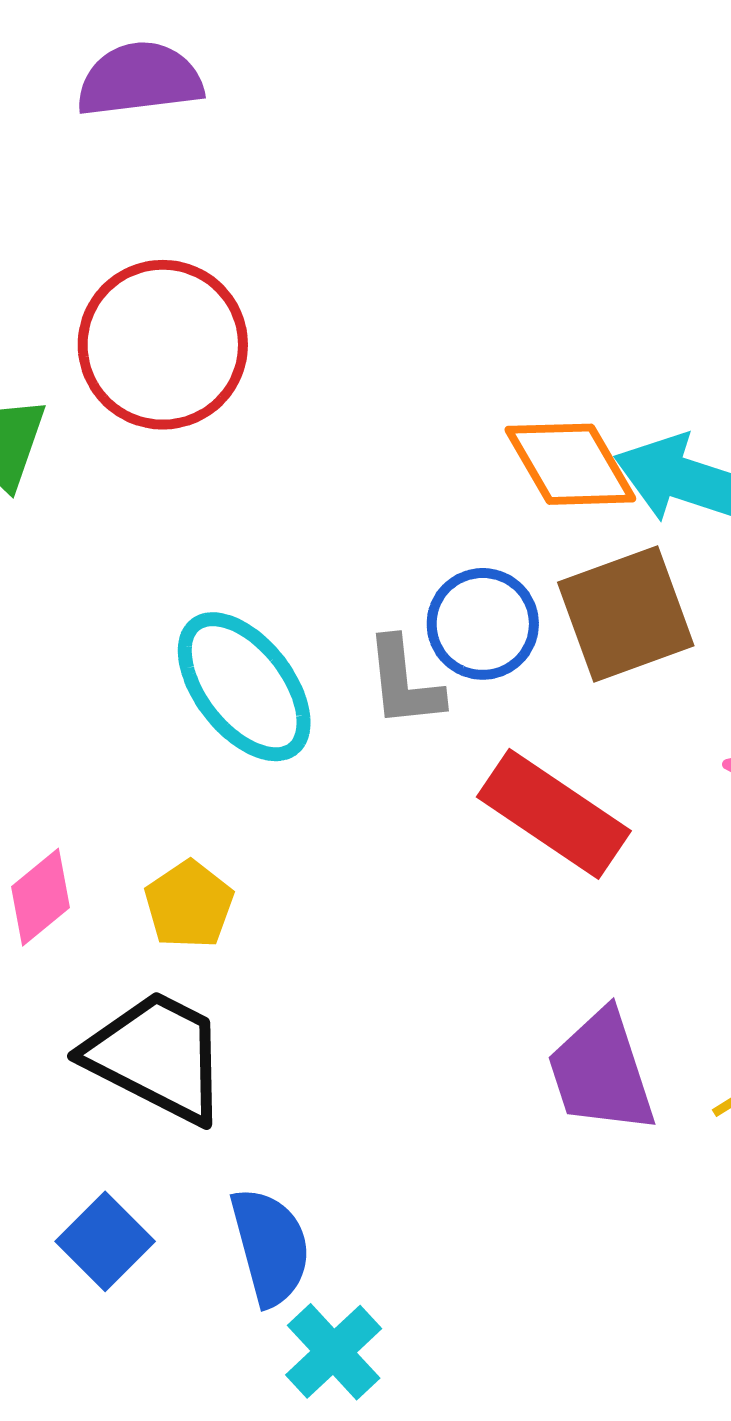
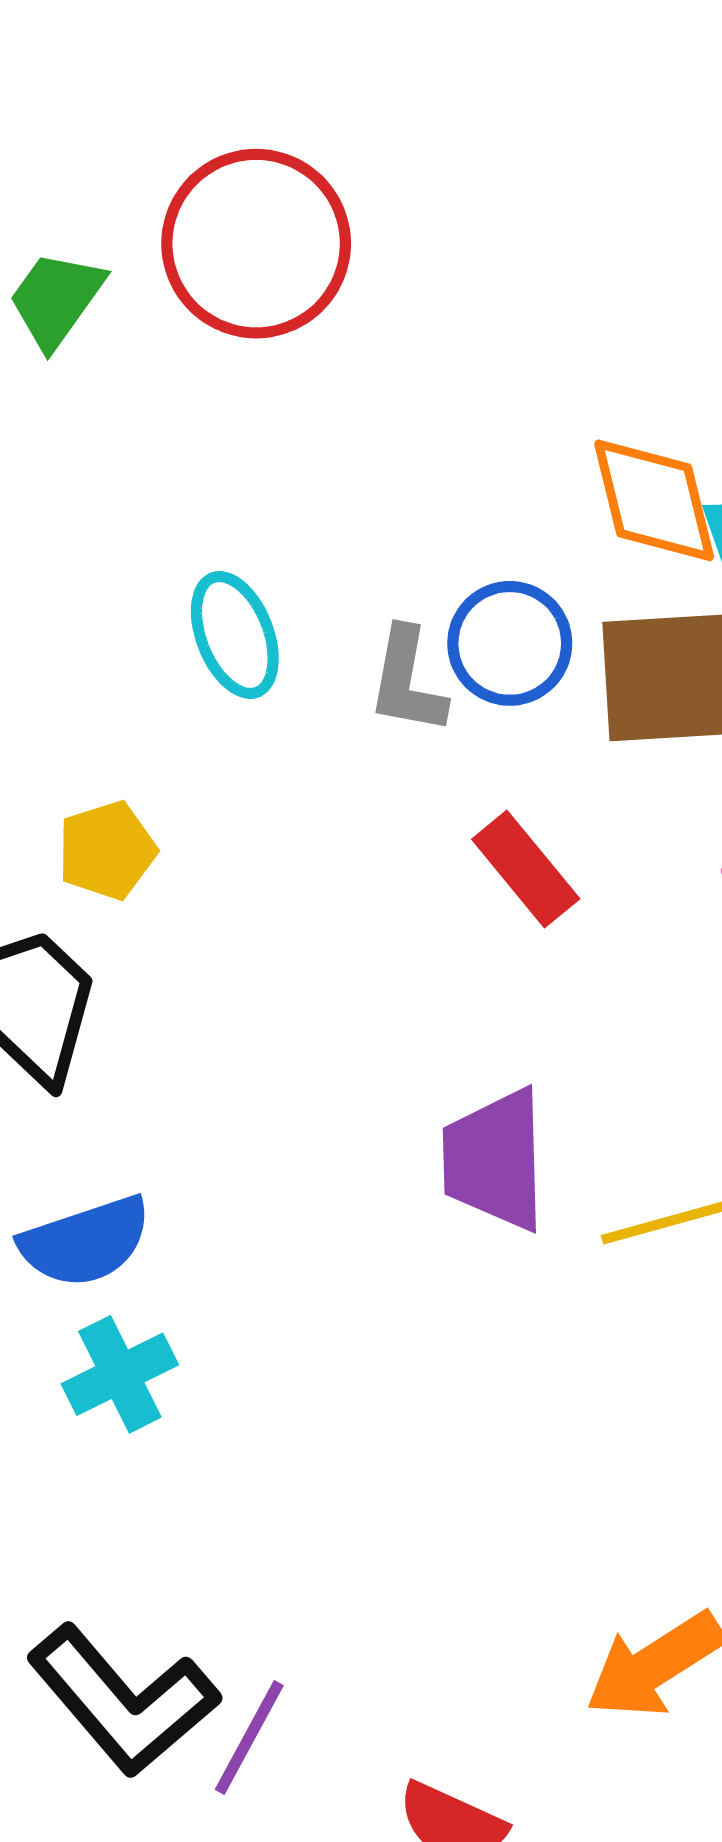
cyan ellipse: (244, 687) -> (235, 635), size x0.7
red rectangle: (554, 814) -> (526, 869), size x0.7
blue semicircle: (270, 1247) -> (86, 1242), turned 70

